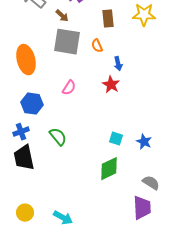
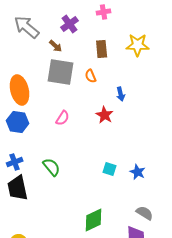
blue arrow: (118, 64) -> (121, 94), moved
blue hexagon: (32, 104) -> (18, 122), moved
green diamond: (109, 169) -> (94, 220), moved

